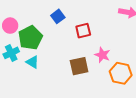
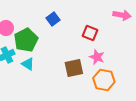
red square: (83, 31) -> (90, 33), moved, turned 35
orange hexagon: (121, 73) -> (104, 80), moved

